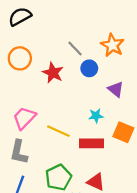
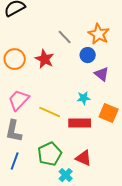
orange circle: (20, 58) -> (15, 59), moved
blue circle: (89, 68) -> (88, 55), moved

